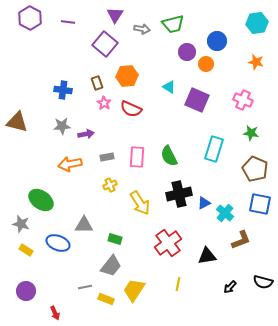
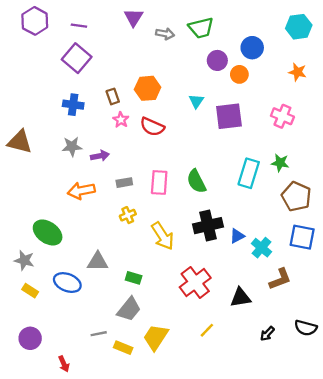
purple square: (105, 44) -> (77, 58), moved
cyan triangle: (169, 87) -> (196, 101), turned 32
purple square: (197, 100) -> (229, 116), turned -30
green star: (251, 133) -> (280, 163), moved
yellow line: (178, 284) -> (207, 330), turned 32

